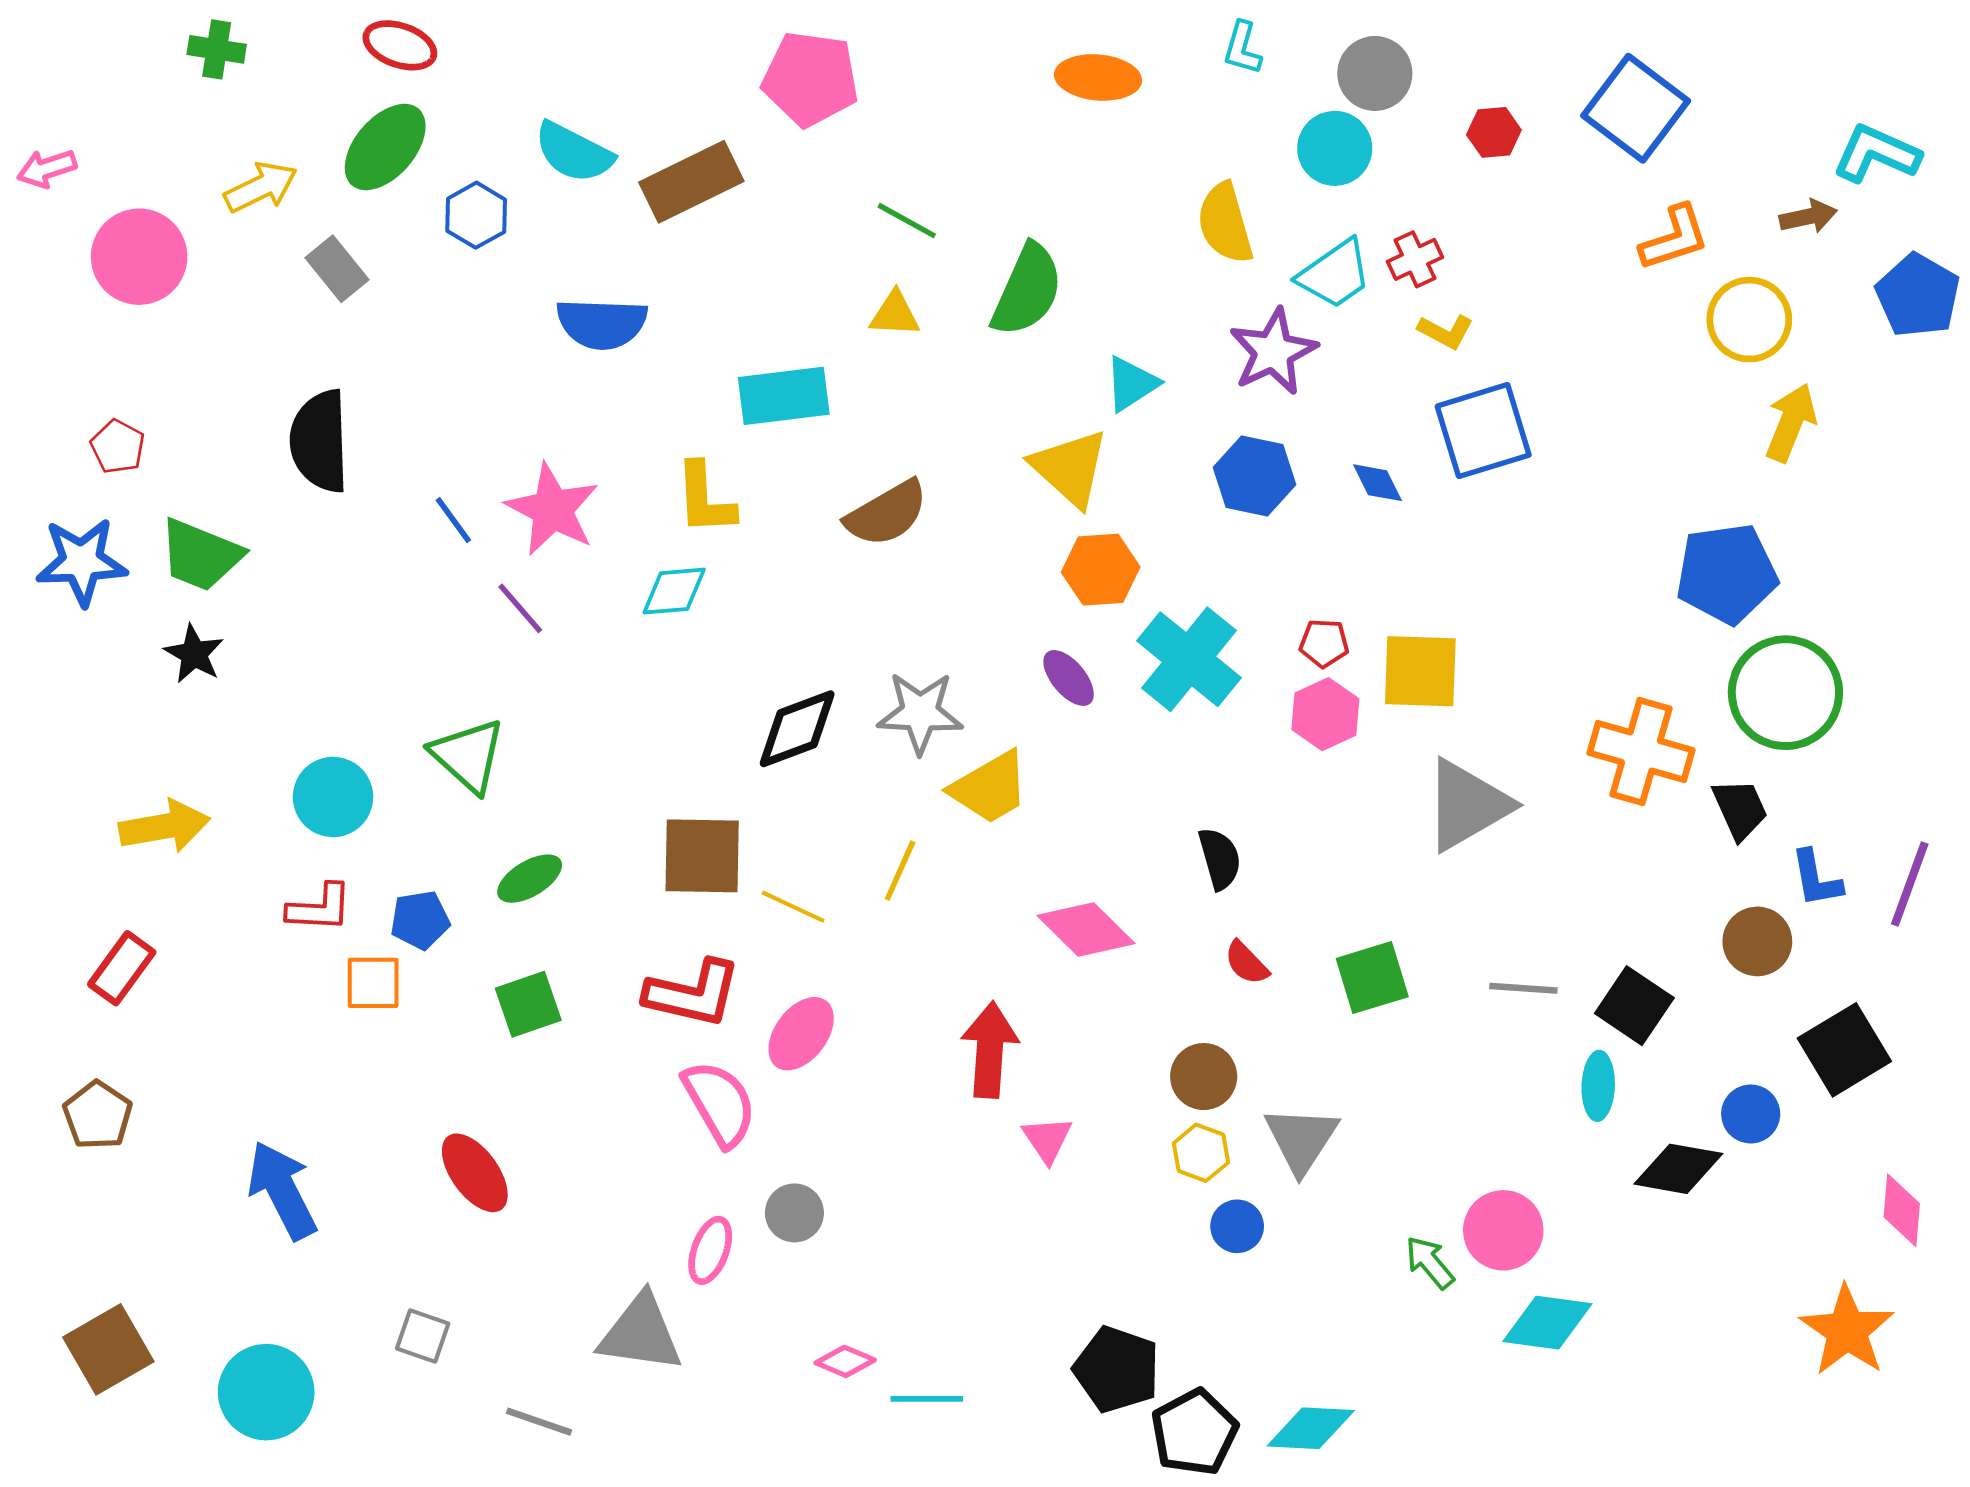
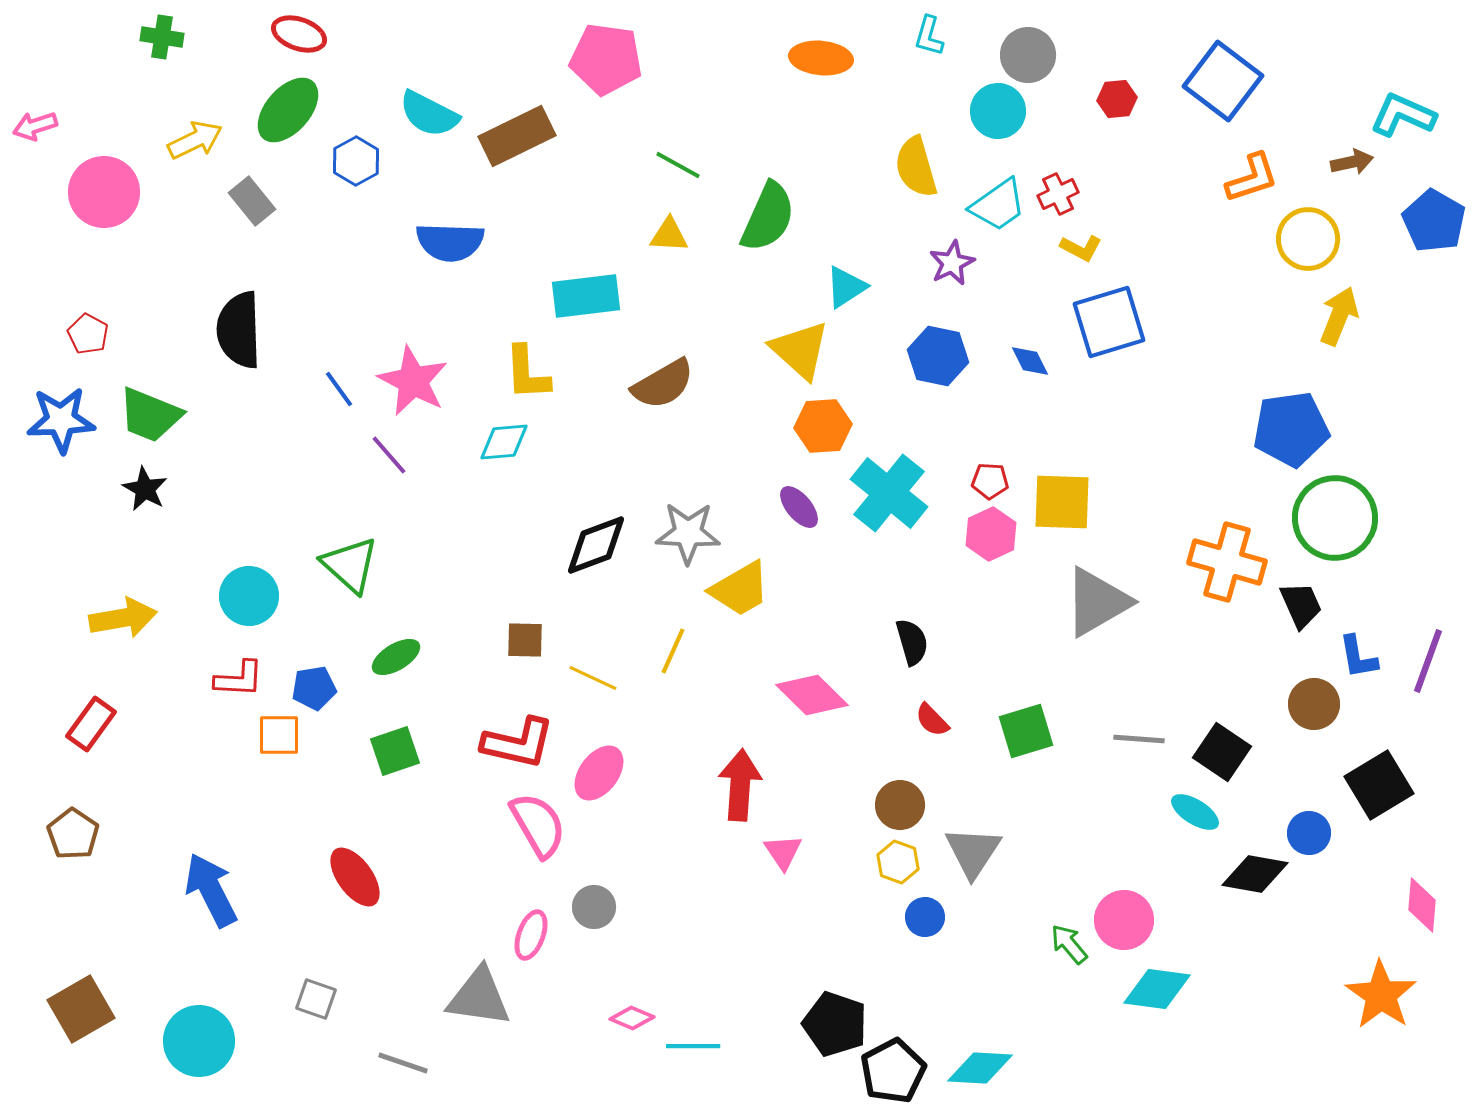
purple star: (1273, 352) -> (952, 263), size x0.7
brown square: (702, 856) -> (525, 640), size x0.6
cyan ellipse: (1598, 1086) -> (1195, 812), turned -60

